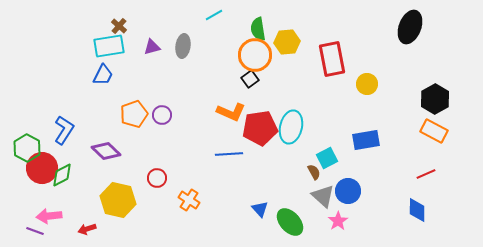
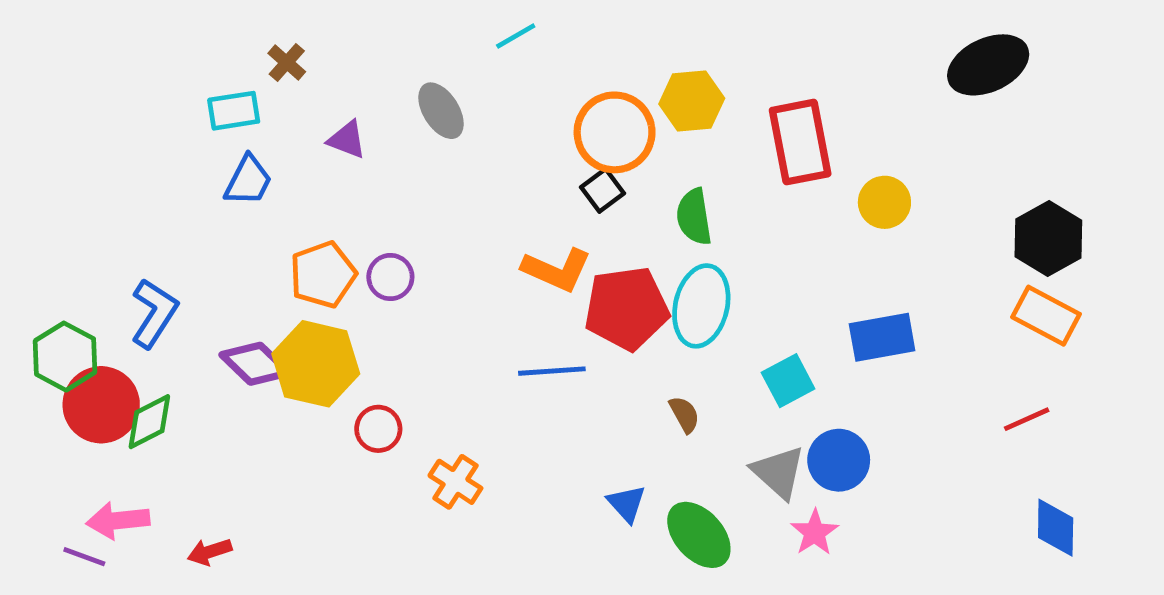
black ellipse: (410, 27) -> (988, 65), turned 44
green semicircle: (258, 29) -> (694, 217), moved
cyan rectangle: (109, 46) -> (234, 111), moved, size x0.7
gray ellipse: (183, 46) -> (441, 111), turned -40
purple triangle: (152, 47) -> (347, 140), moved, turned 36
brown semicircle: (314, 172) -> (684, 414), moved
yellow hexagon: (118, 200) -> (316, 364), moved
blue diamond: (417, 210) -> (1056, 528), moved

